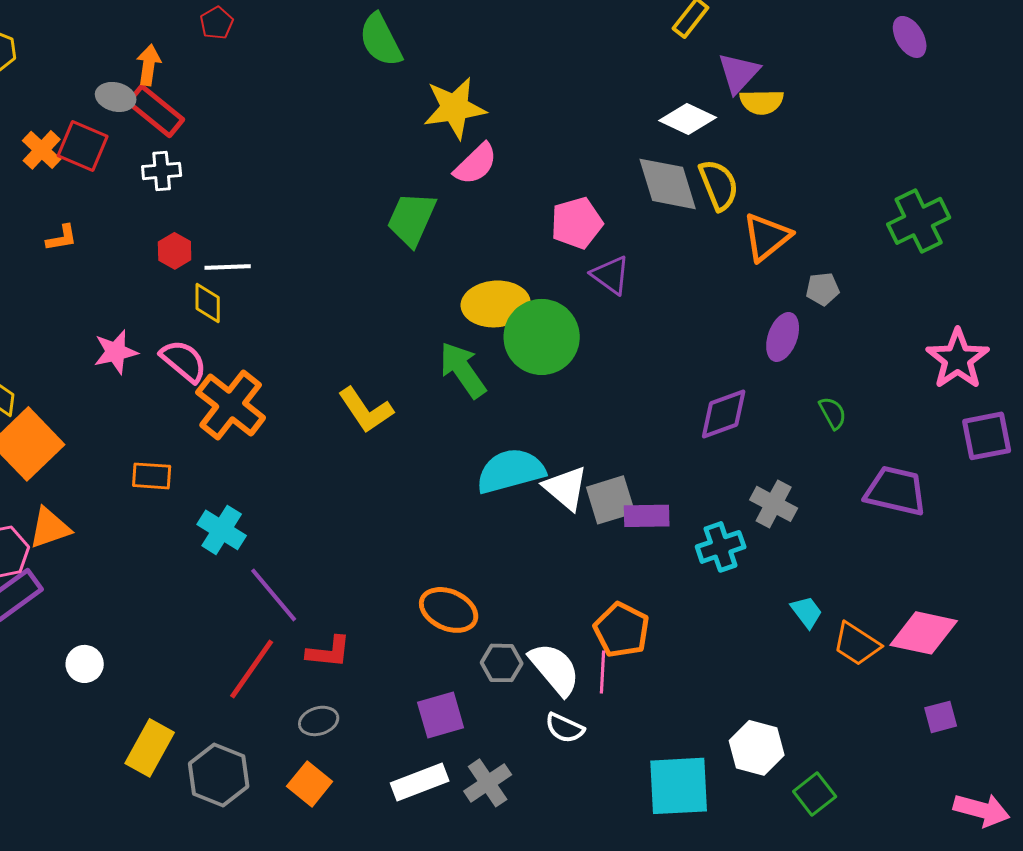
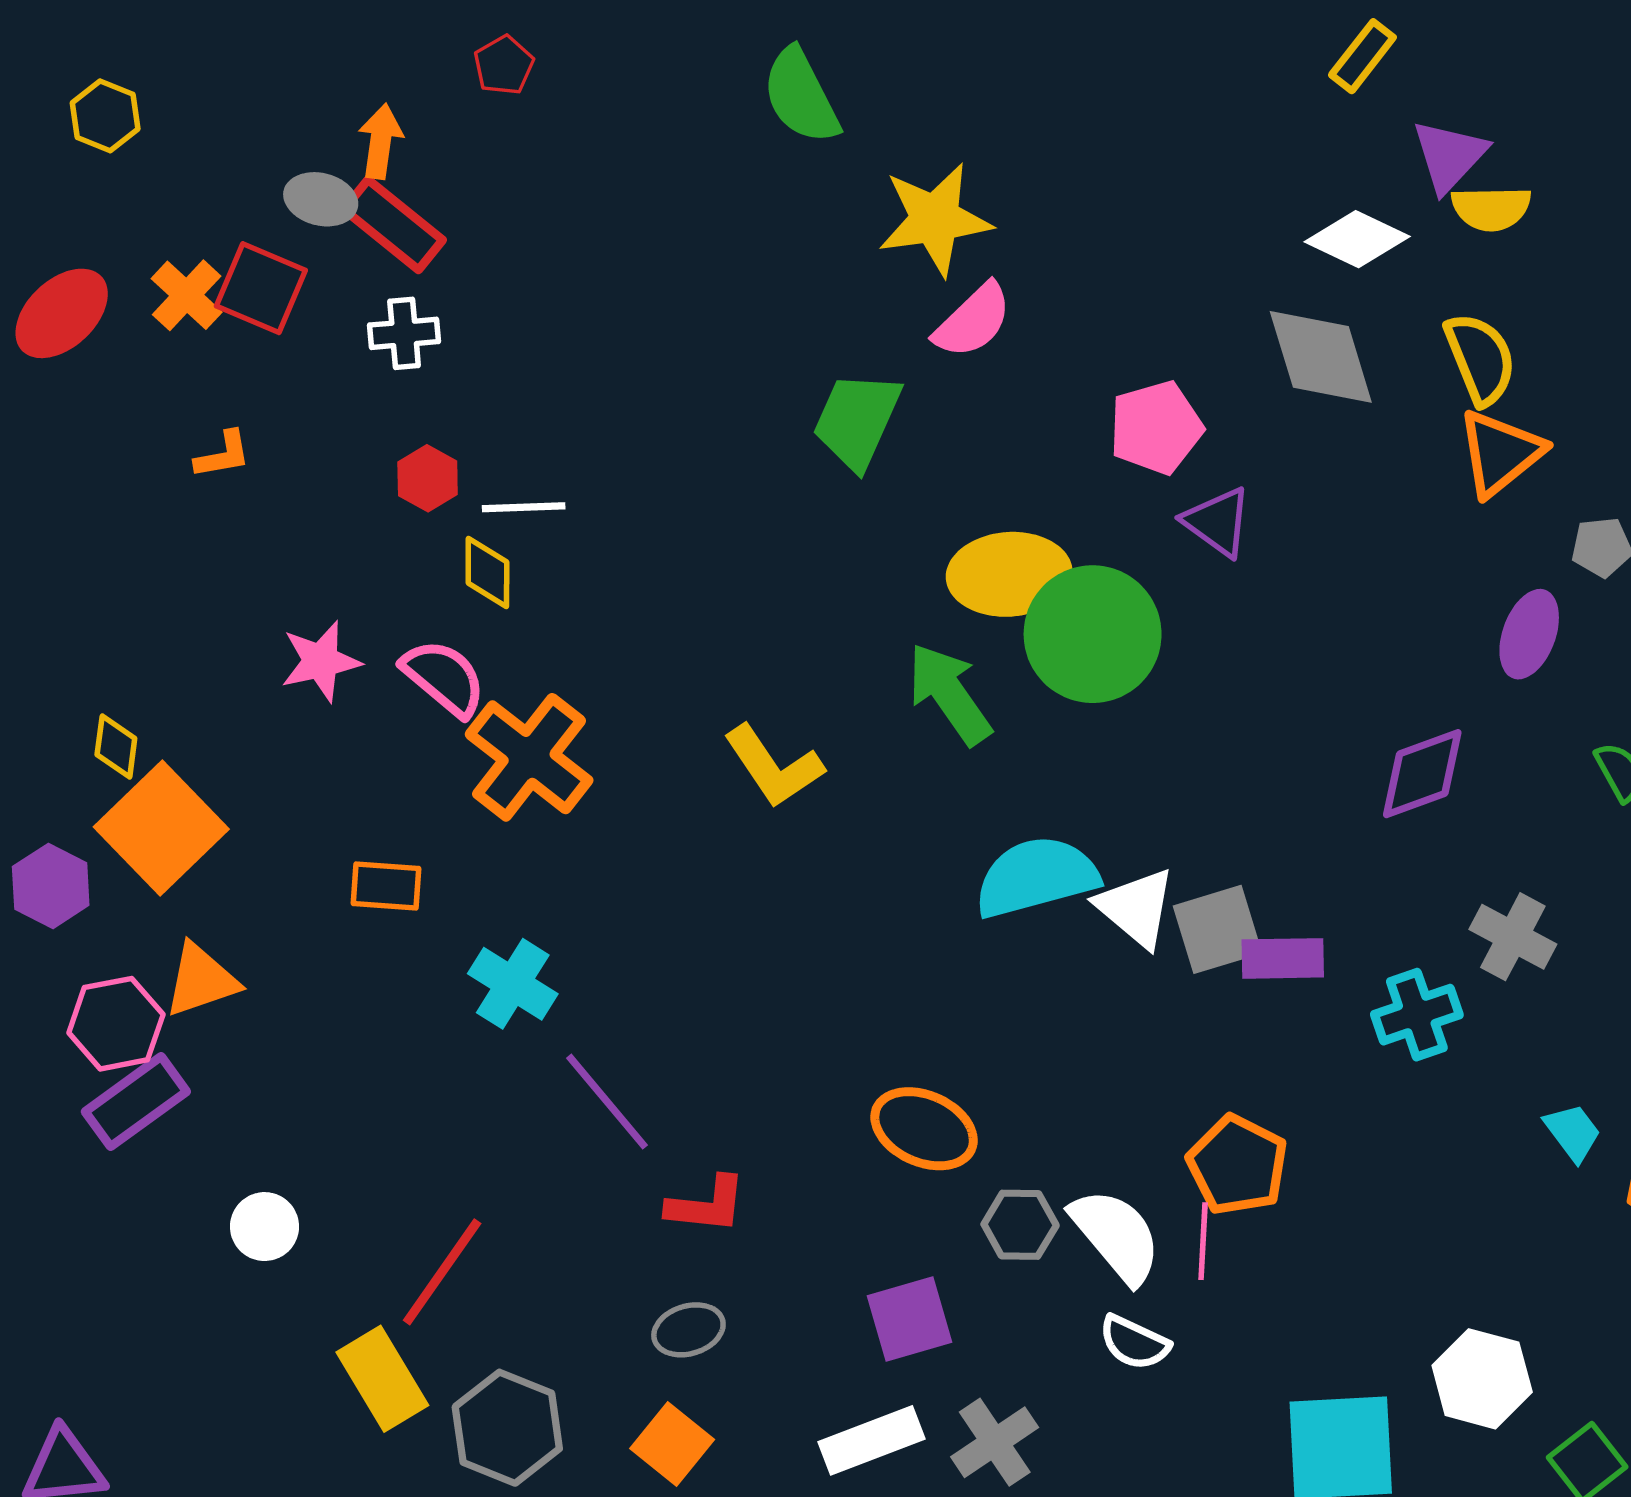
yellow semicircle: (719, 185) -> (1480, 359), moved
red line: (252, 669) -> (442, 1272), moved
yellow rectangle: (150, 748) -> (382, 1379), turned -60

